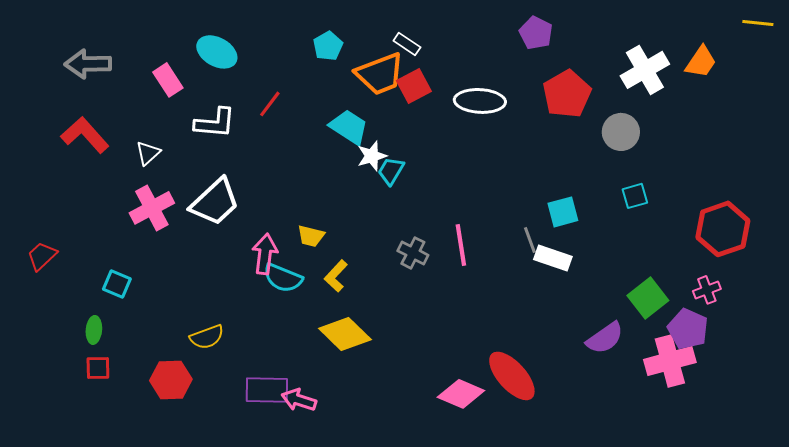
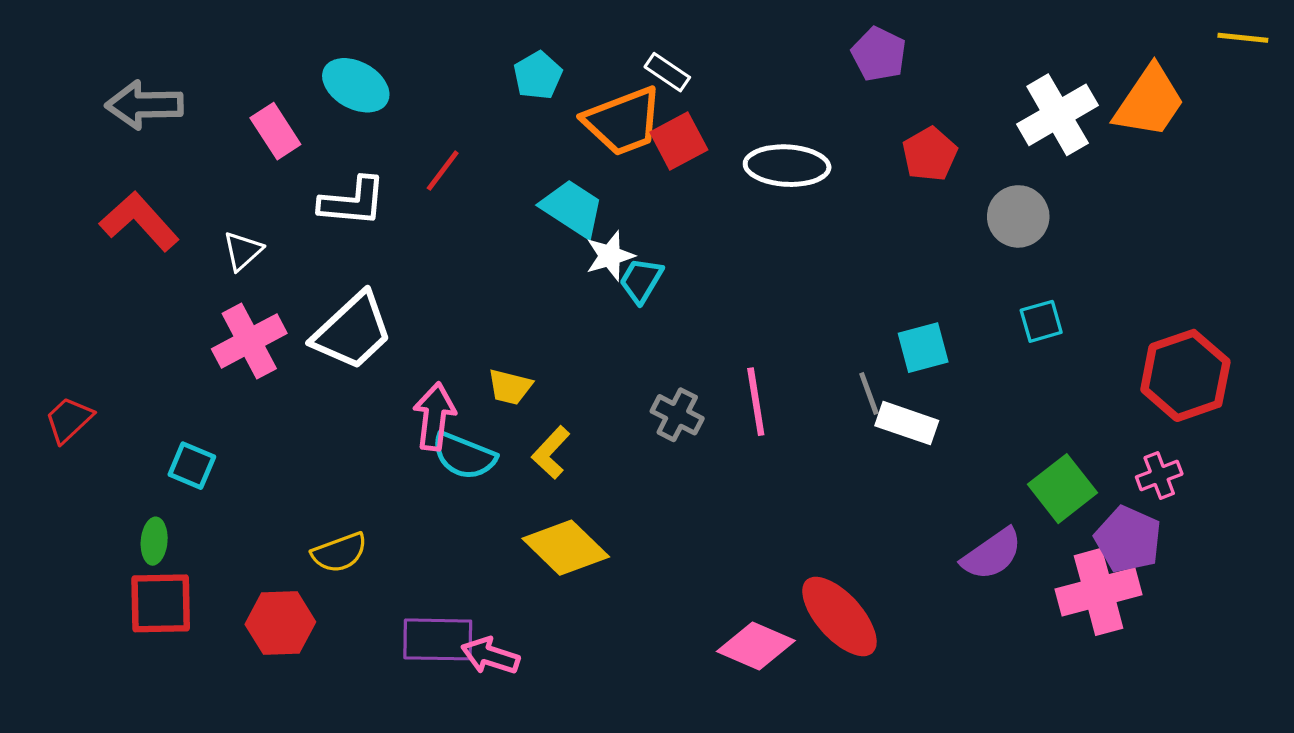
orange trapezoid: (701, 62) -> (1149, 102), size x1.4
red pentagon: (567, 94) -> (930, 154), size x0.7
red square: (98, 368) -> (161, 603), size x1.6

